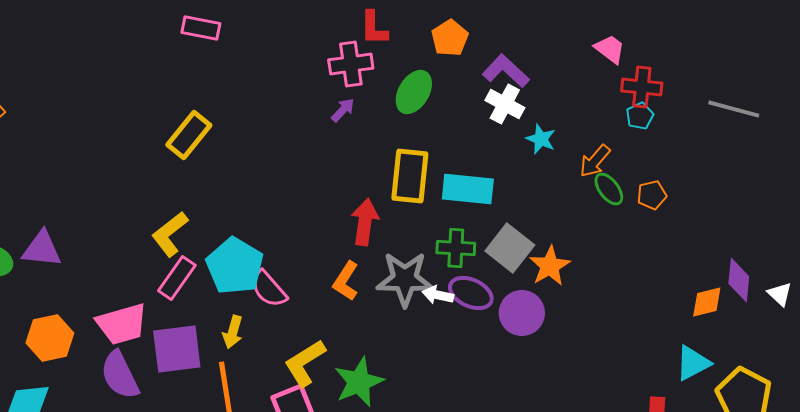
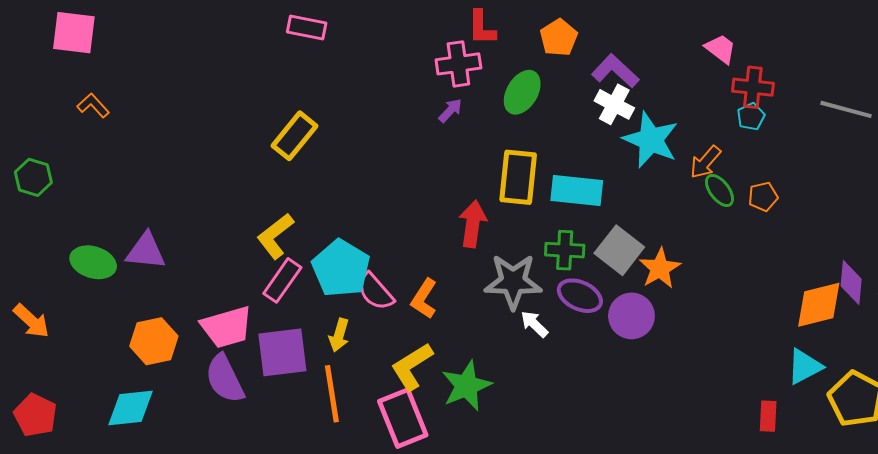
cyan star: (541, 139) -> (651, 140), size x1.8
orange L-shape: (346, 281) -> (424, 299), moved
white arrow: (438, 295) -> (534, 324), moved, turned 32
orange diamond: (707, 302) -> (819, 305), size x1.5

